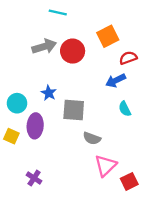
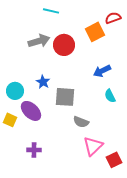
red semicircle: (128, 58) -> (113, 18), moved
purple ellipse: (35, 126) -> (31, 111), turned -50
purple cross: (34, 178) -> (34, 150), moved, turned -32

